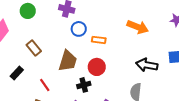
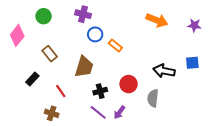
orange arrow: (138, 27) -> (157, 20), moved
orange rectangle: (99, 40) -> (115, 46), turned 32
red circle: (97, 67) -> (129, 84), moved

